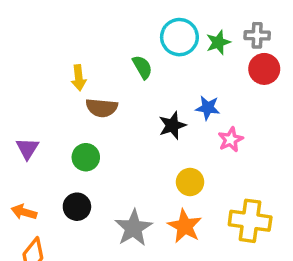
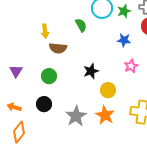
blue star: (208, 108) -> (124, 40), moved
black star: (172, 125) -> (91, 71), moved

